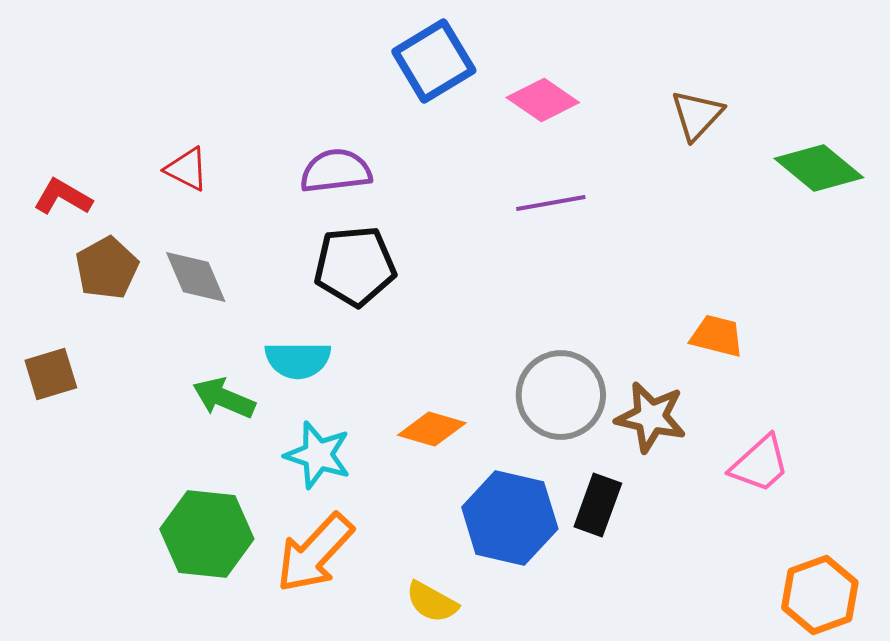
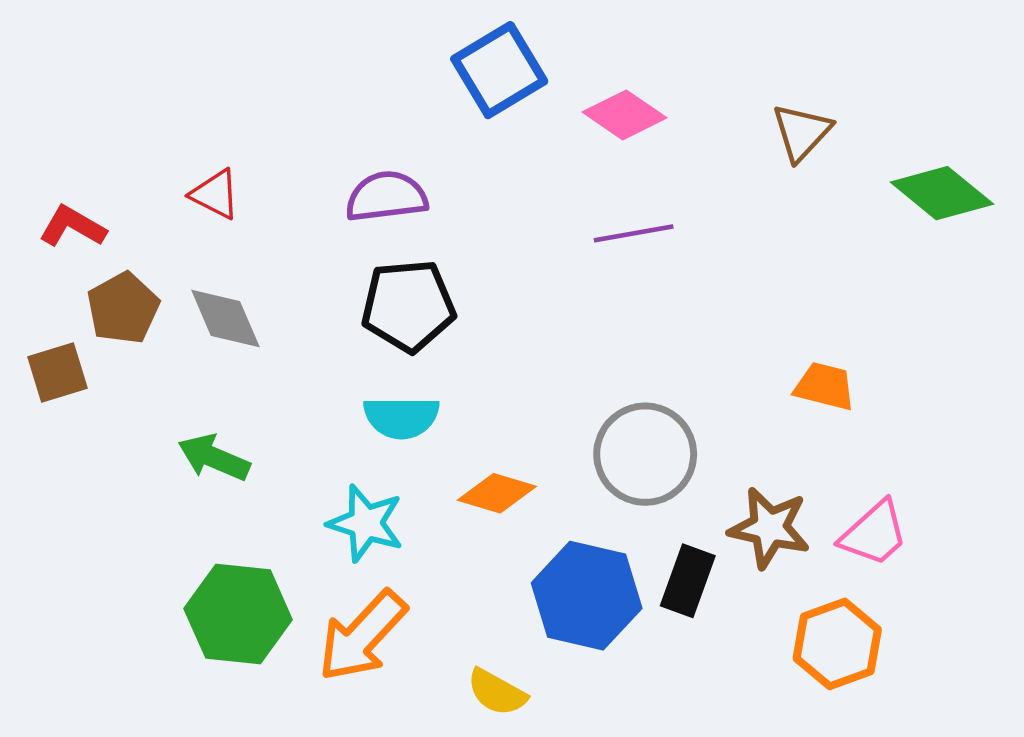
cyan semicircle: (298, 360) -> (401, 417), moved
brown square: (51, 374) -> (58, 373), moved
green arrow: (224, 398) -> (214, 458), moved
brown star: (651, 417) -> (769, 528), moved
orange hexagon: (820, 595) -> (837, 644), moved

